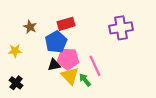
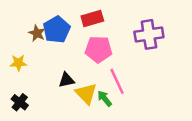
red rectangle: (66, 24) -> (92, 18), moved
blue pentagon: (56, 42) -> (57, 30), moved
pink pentagon: (68, 59) -> (98, 49), moved

